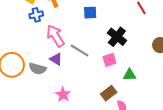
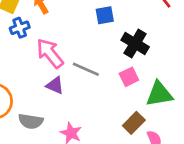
blue square: (90, 13) -> (105, 15), moved
gray semicircle: (37, 69) -> (31, 121), moved
green triangle: (130, 75) -> (159, 94), size x1.5

